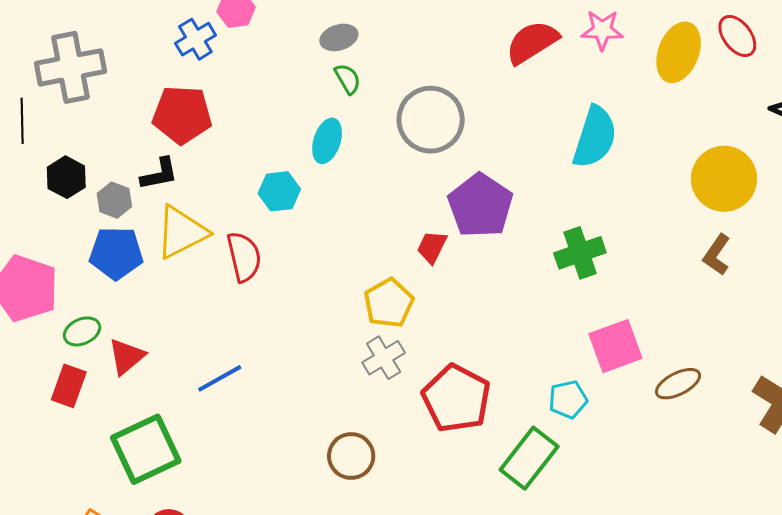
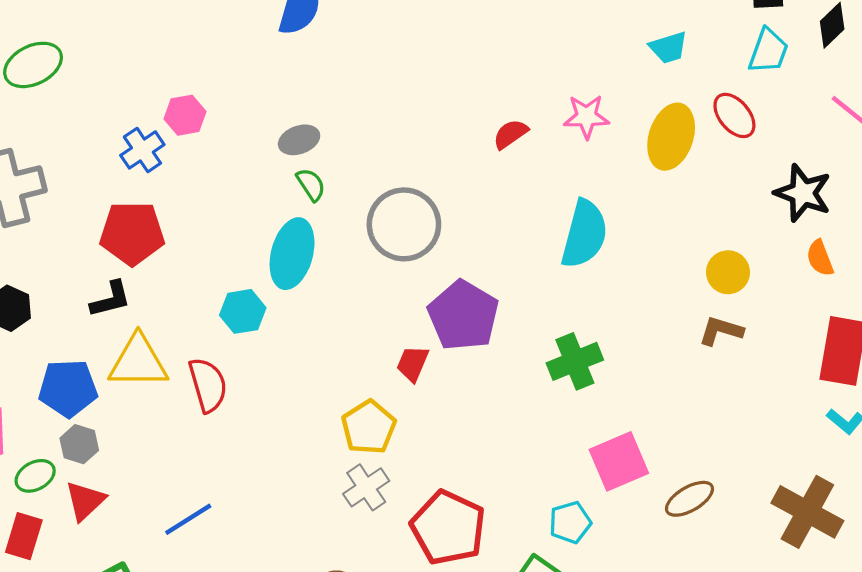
red semicircle: (532, 42) -> (510, 134), size x0.6
cyan ellipse: (327, 141) -> (292, 254), size x1.4
yellow circle: (724, 179) -> (728, 272), size x0.6
gray hexagon: (114, 200) -> (79, 444), moved
yellow triangle: (182, 232) -> (138, 362), turned 30
brown L-shape: (717, 255) -> (721, 331), moved, turned 75

